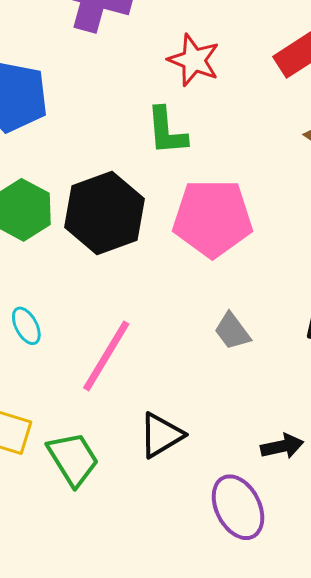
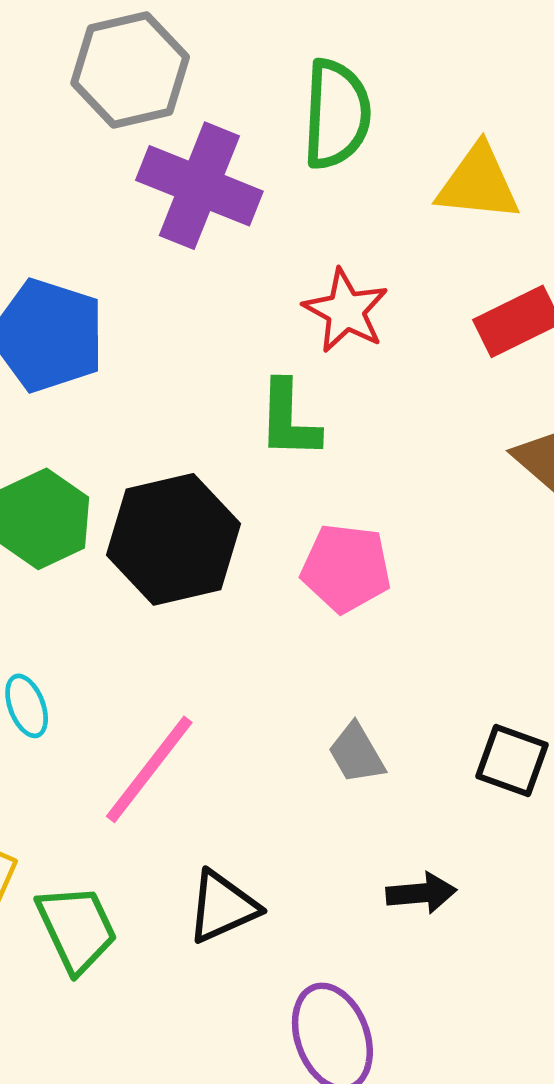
pink pentagon: (212, 218) -> (346, 568), size x0.7
black arrow: (282, 446) -> (421, 893), moved

